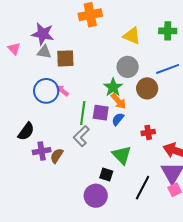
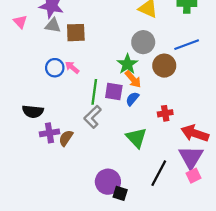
blue circle: (46, 91) -> (55, 68), size x0.7
black semicircle: (26, 131) -> (33, 111), turned 60
black square: (106, 174) -> (120, 193), moved

